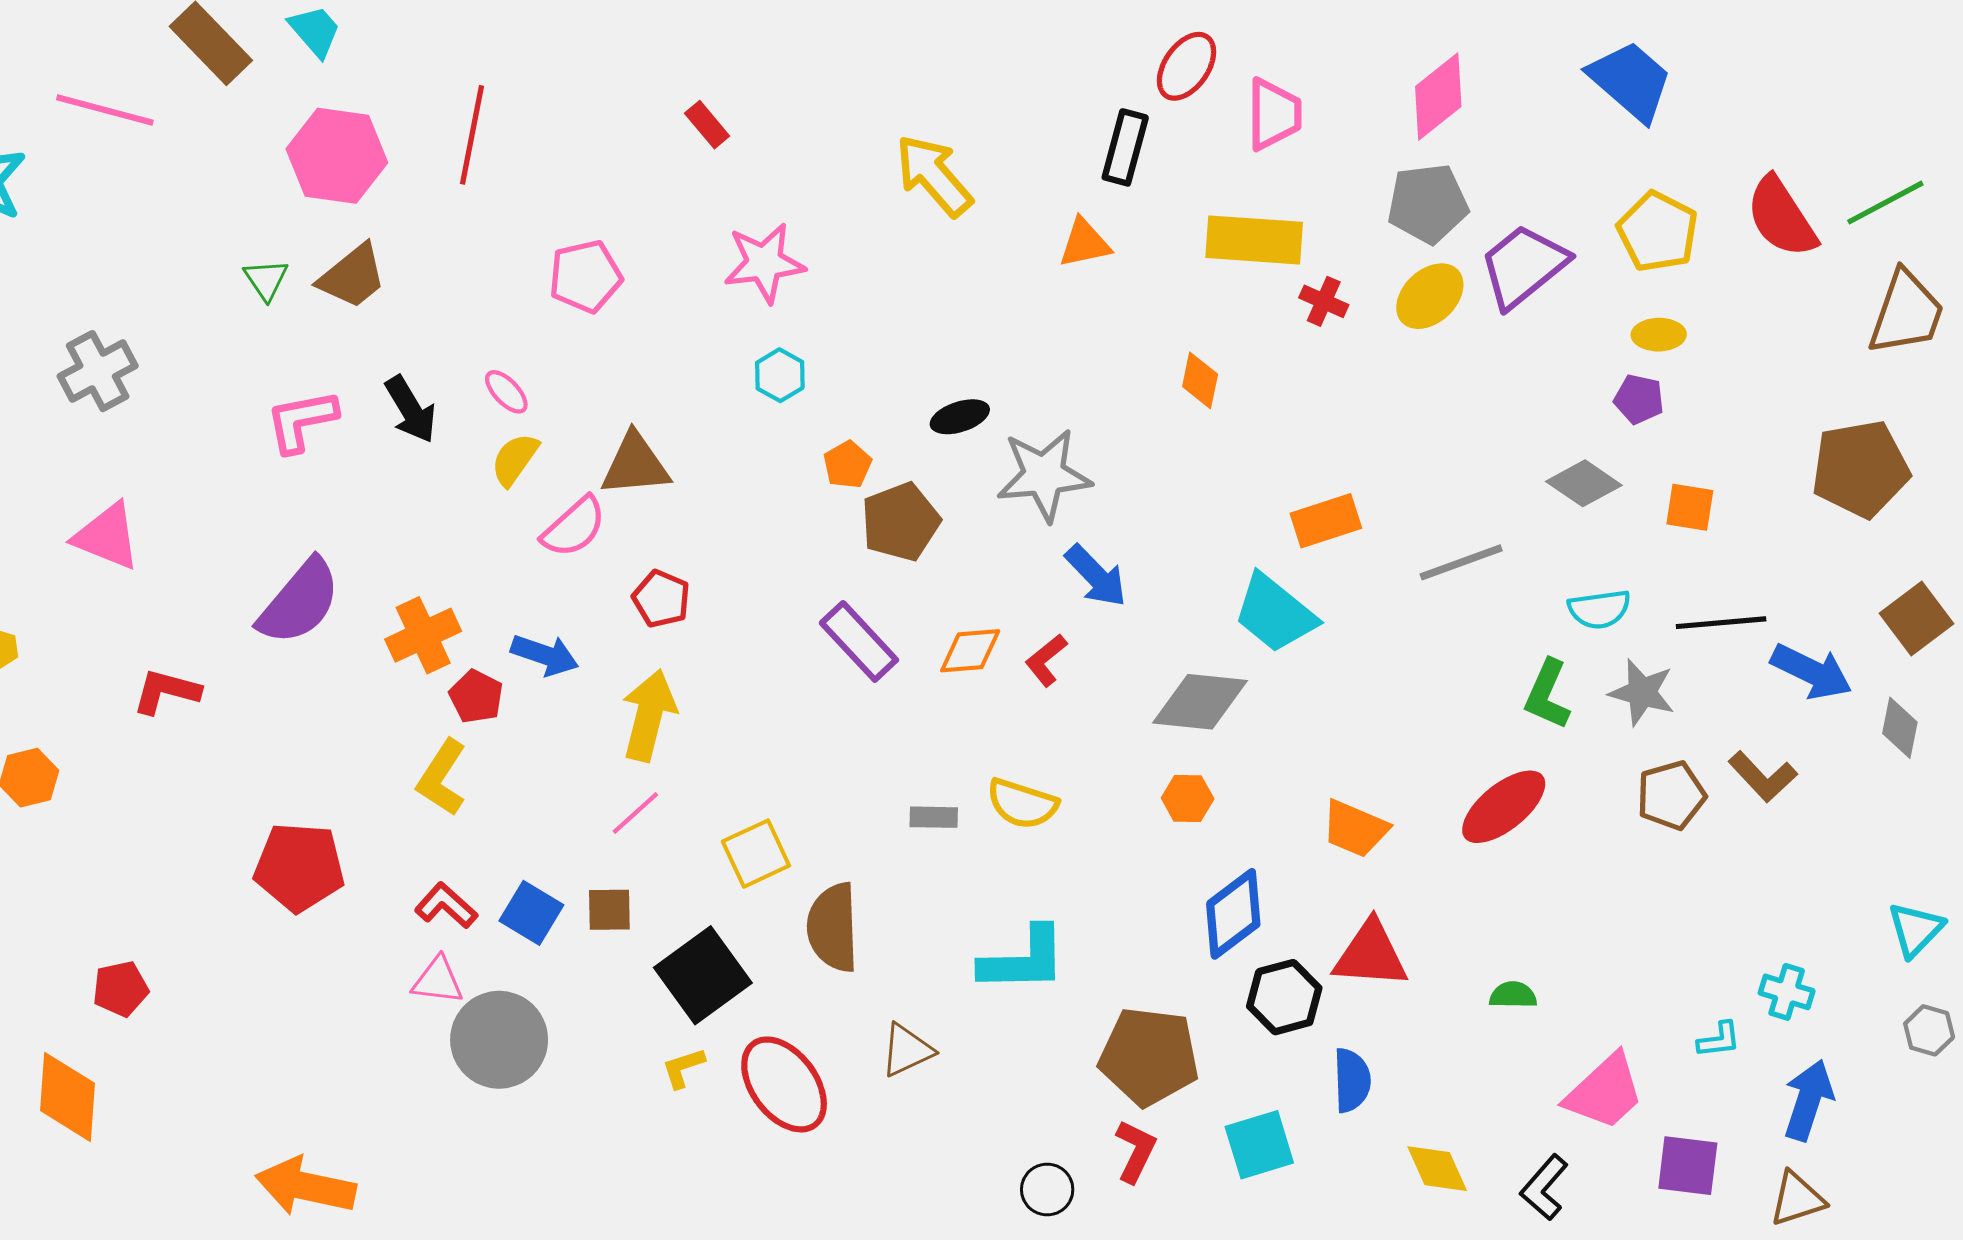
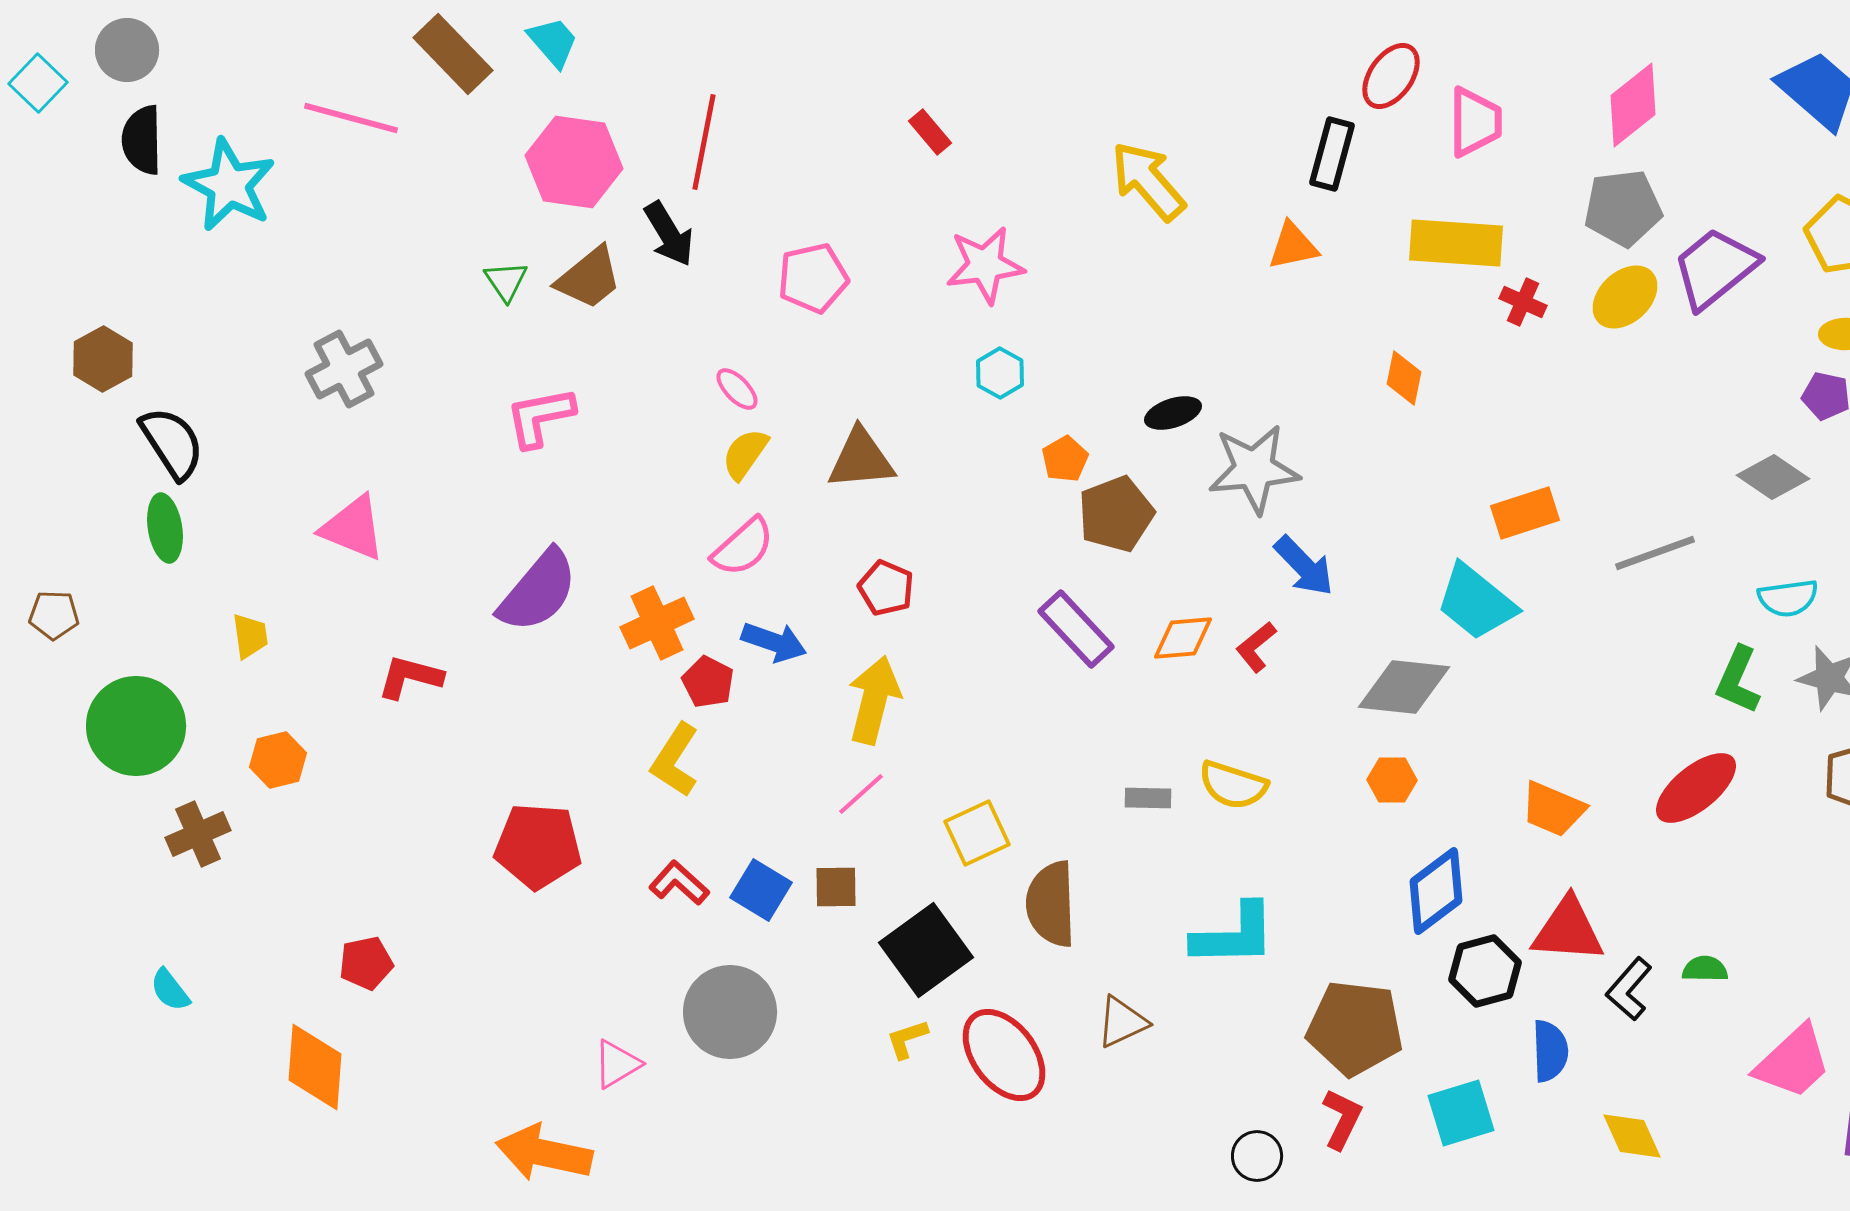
black arrow: (411, 410) -> (669, 234), moved
pink semicircle: (574, 527) -> (743, 547), moved
pink triangle: (438, 980) -> (617, 1064), moved, turned -38
black L-shape: (1544, 1187) -> (1629, 989), moved

